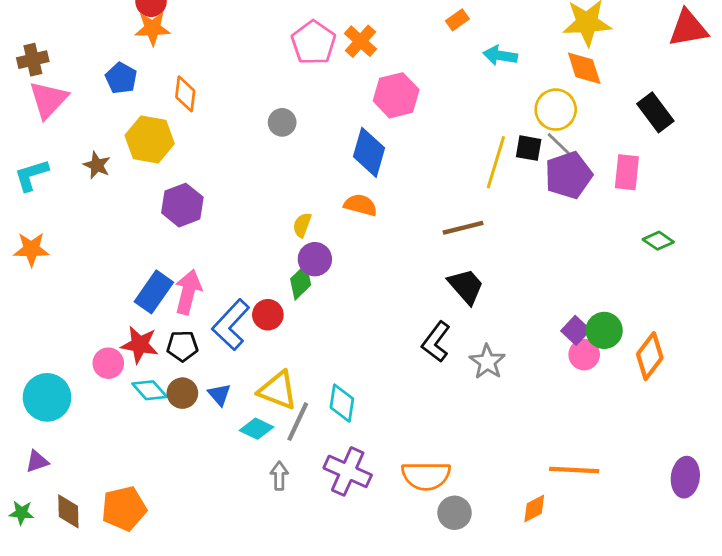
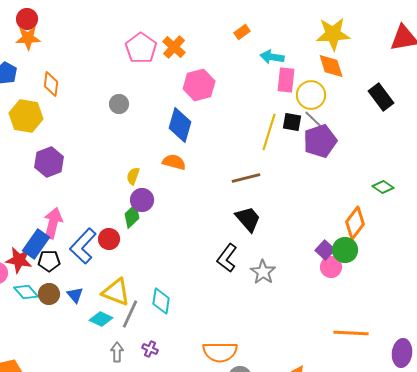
pink rectangle: (627, 172) -> (286, 80), moved
blue rectangle: (154, 292) -> (36, 244), moved
orange diamond: (650, 356) -> (355, 223), moved
orange line: (574, 470) -> (351, 333), moved
purple cross: (348, 471) -> (150, 349), moved, size x0.5

